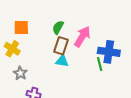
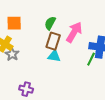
green line: (100, 64) -> (91, 59), turned 40
gray star: (20, 73) -> (12, 54), moved

